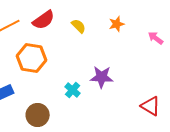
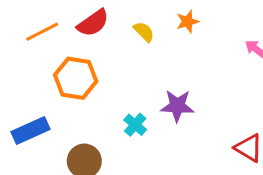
orange star: (117, 24) -> (187, 22), moved

